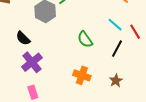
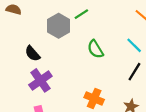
green semicircle: (85, 39) -> (95, 49), moved

